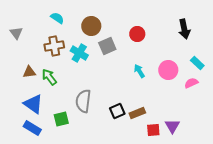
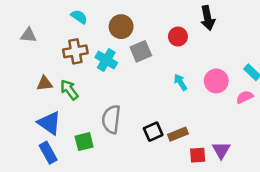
black arrow: (184, 29) -> (208, 18), moved
gray triangle: (16, 33) -> (28, 35), turned -48
blue rectangle: (32, 128) -> (48, 153), turned 30

